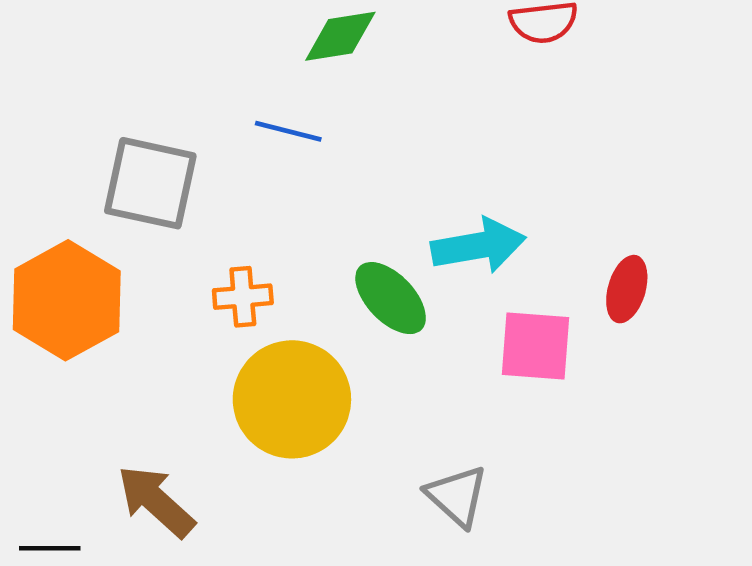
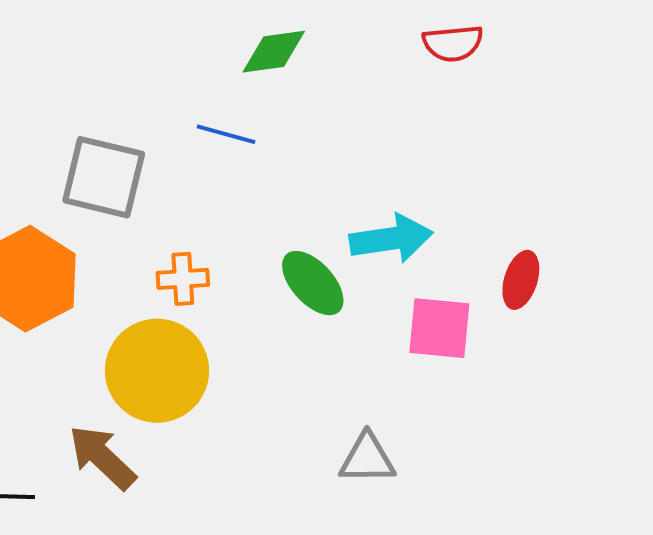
yellow circle: (292, 399) -> (157, 371), moved
gray triangle: (457, 496) -> (367, 459), turned -44

